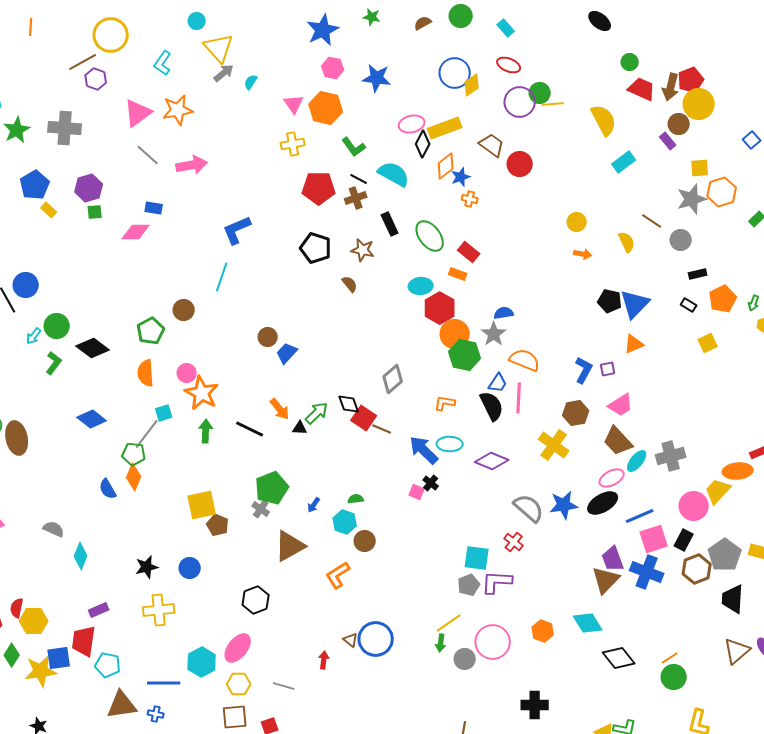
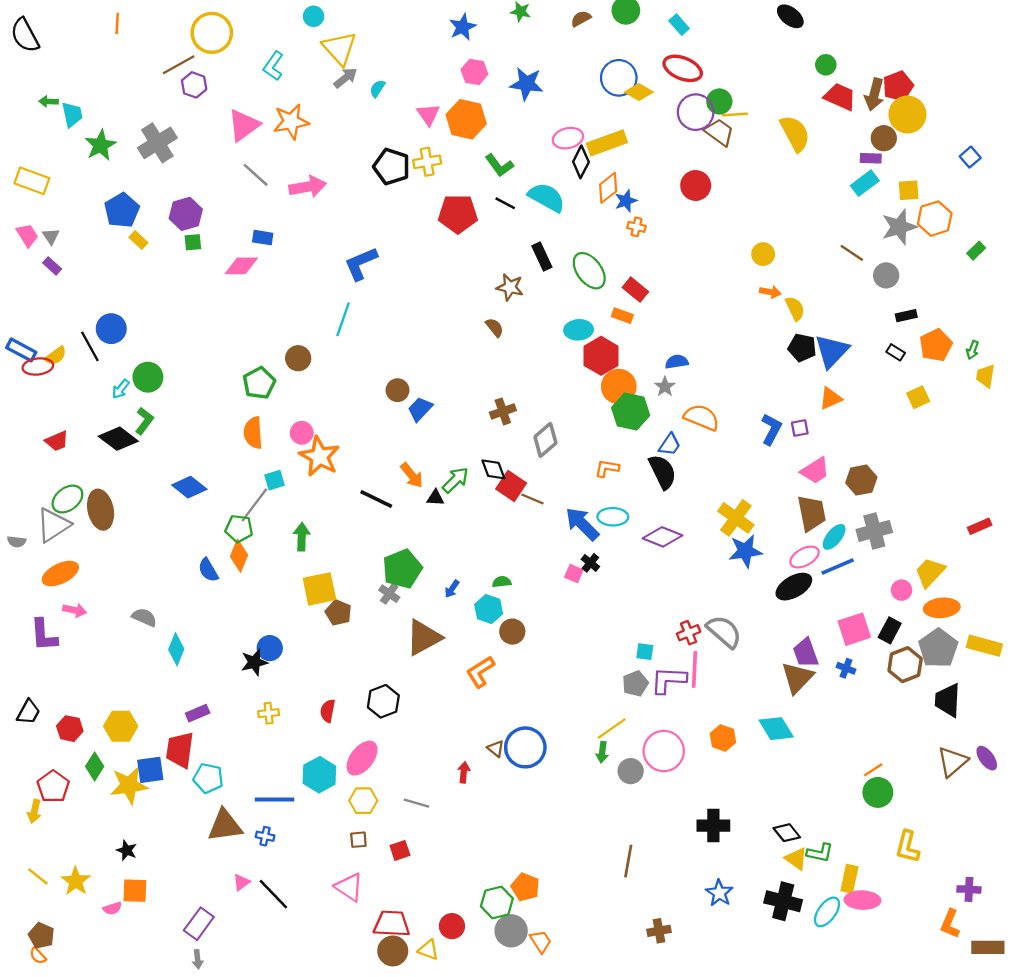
blue star: (323, 30) -> (463, 27), size x0.7
red ellipse: (509, 65) -> (683, 68), size x1.4
yellow diamond: (472, 85) -> (639, 92), turned 65
gray cross: (65, 128) -> (157, 143), turned -36
purple rectangle: (668, 141) -> (871, 158), turned -48
brown trapezoid: (492, 145) -> (719, 132), moved
cyan rectangle: (624, 162) -> (865, 183), moved
brown cross: (356, 198) -> (503, 411), moved
yellow semicircle: (627, 242) -> (795, 309), moved
black pentagon: (316, 248) -> (392, 167), moved
gray star: (494, 334) -> (665, 387), size x0.7
black diamond: (93, 348) -> (118, 439), moved
pink line: (519, 398) -> (694, 669), moved
brown hexagon: (576, 413) -> (861, 480), moved
green arrow: (206, 431) -> (302, 537), moved
brown trapezoid: (618, 441) -> (812, 513), turned -148
orange ellipse: (738, 471) -> (942, 608), moved
blue star: (564, 505) -> (745, 551), moved
pink circle: (694, 506) -> (902, 590), size x0.6
gray semicircle: (529, 508) -> (724, 632), moved
blue line: (640, 516) -> (838, 566), moved
red cross: (514, 542) -> (689, 633), turned 30
cyan square: (477, 558) -> (645, 652), size x0.6
blue circle: (190, 568) -> (270, 648), moved
blue cross: (647, 572) -> (846, 668), size x0.5
red semicircle: (17, 608) -> (328, 711), moved
yellow cross: (159, 610) -> (269, 713), size x0.6
black diamond: (619, 658) -> (787, 833), moved, size x0.7
brown square: (235, 717) -> (358, 840), size x0.6

